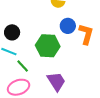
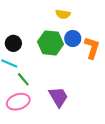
green hexagon: (48, 46) -> (50, 43), moved

